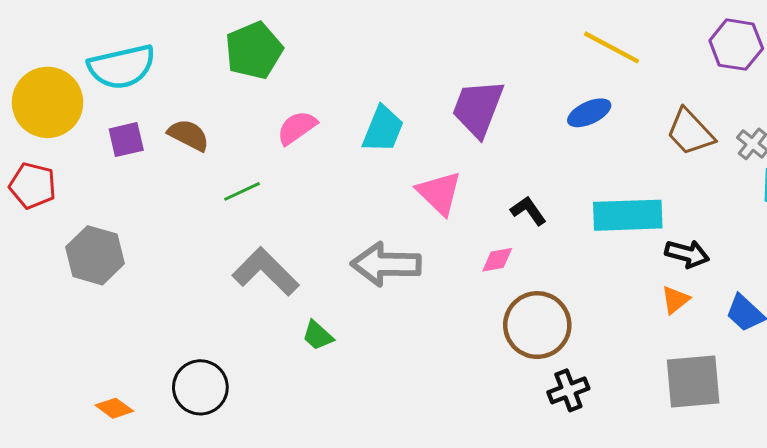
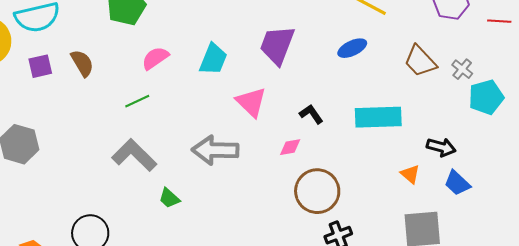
brown semicircle: (188, 135) -> (82, 63), turned 32
green line: (242, 191) -> (137, 101), moved
black arrow: (687, 254) -> (441, 147), moved
orange triangle: (675, 300) -> (410, 174), turned -40

